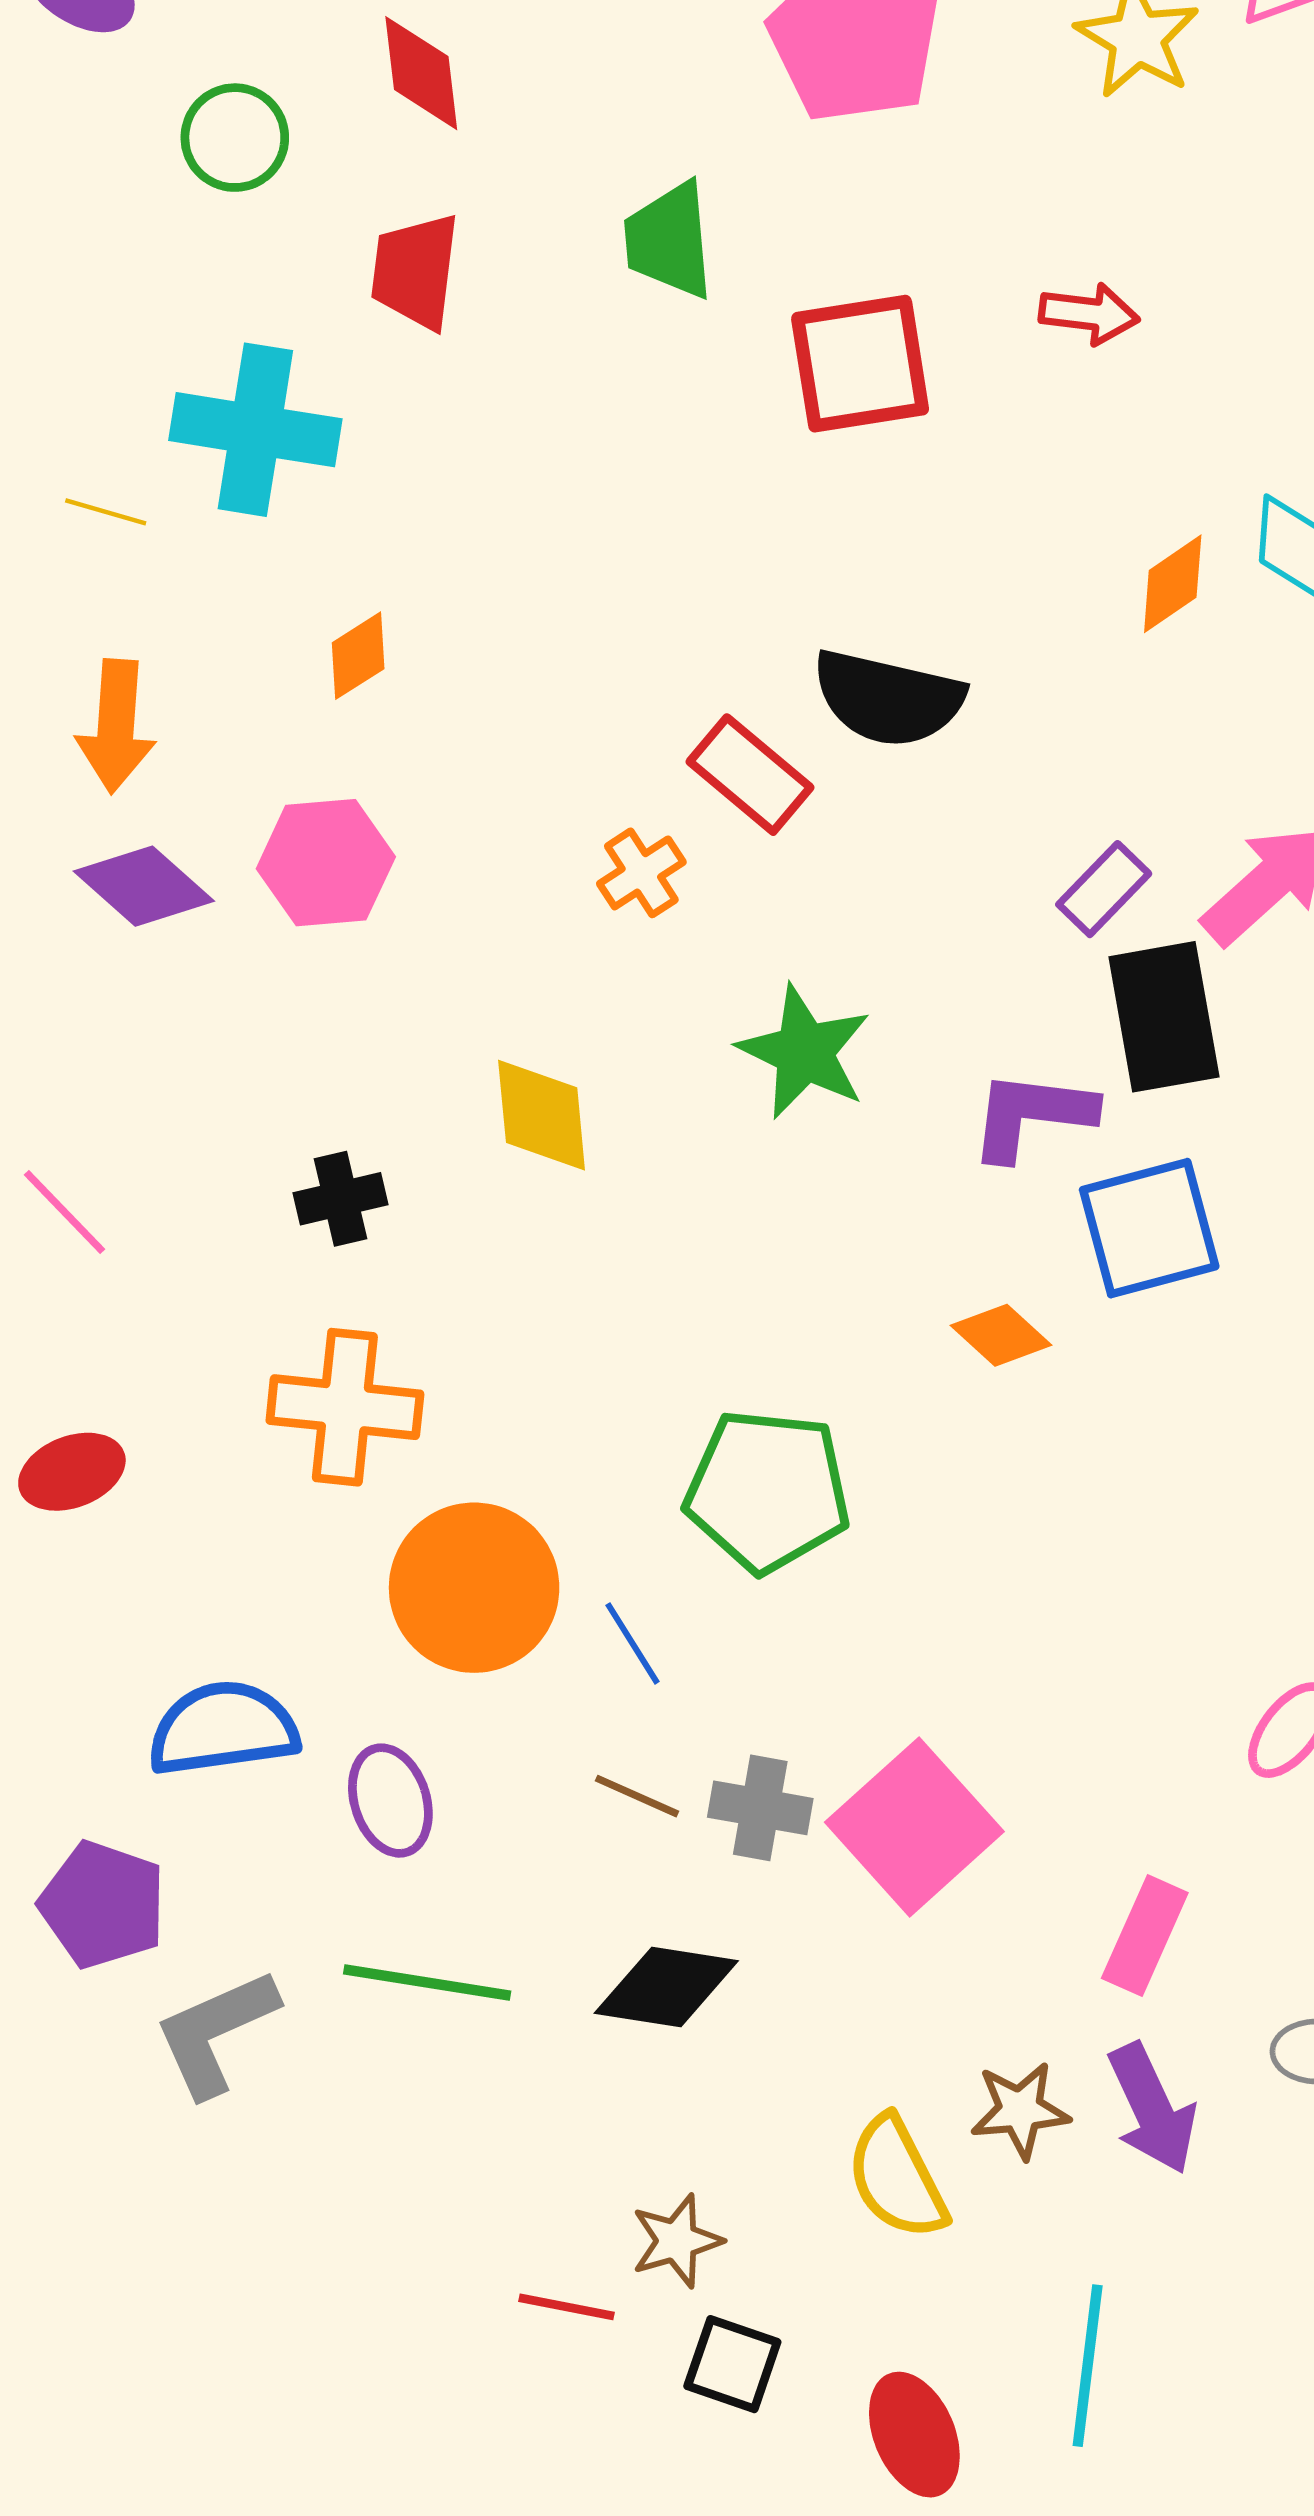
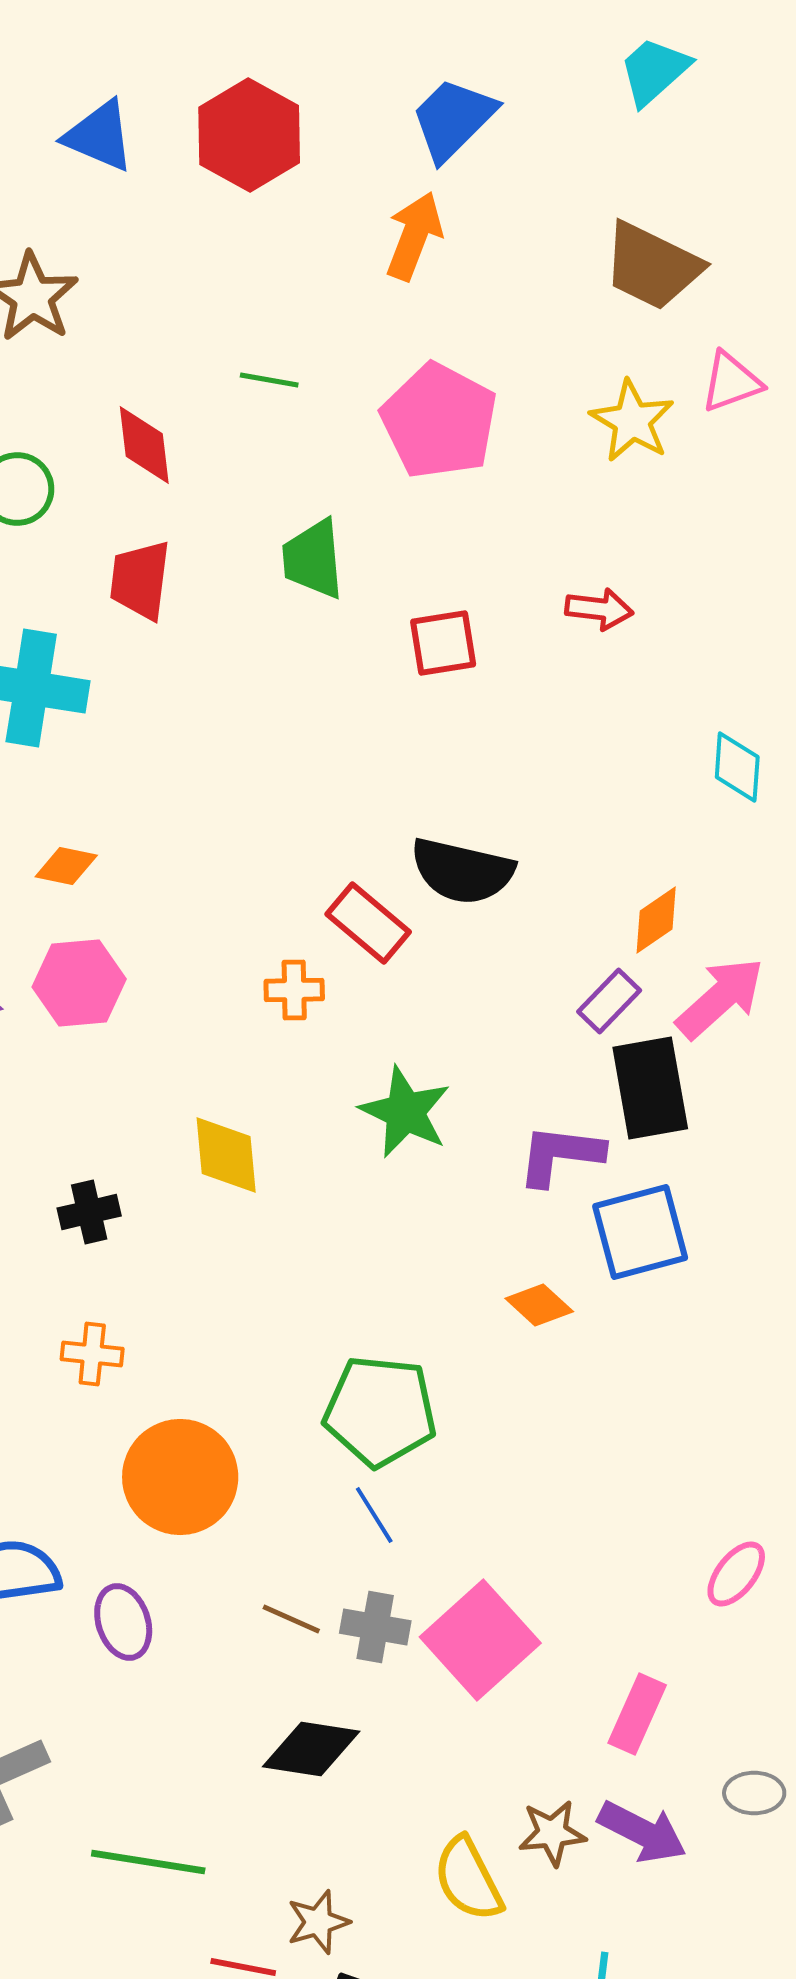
red square: (860, 364) -> (443, 643), size x0.7
orange diamond: (1173, 584) -> (656, 920), moved
orange diamond: (358, 656) -> (66, 866), moved, turned 44
orange cross: (641, 873) -> (294, 990), turned 32
orange cross: (345, 1407) -> (92, 1354), size x0.6
blue line: (633, 1643) -> (374, 1515), moved
green line: (427, 1983) -> (148, 1862), moved
purple arrow: (1152, 2109) -> (642, 1832), turned -38

